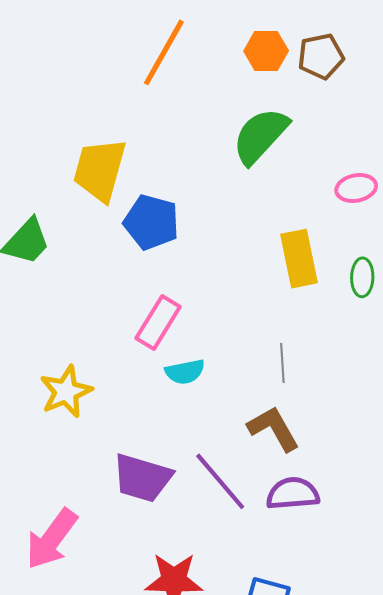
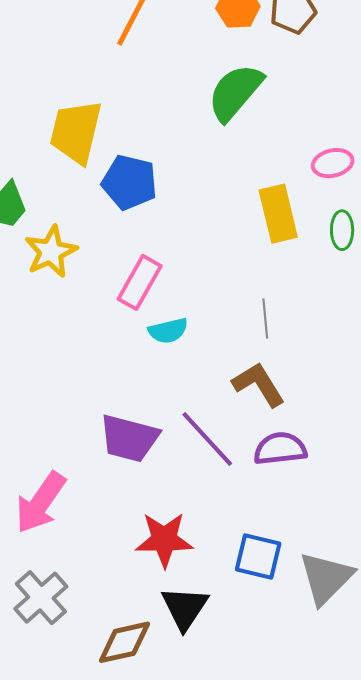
pink ellipse: (356, 188) -> (333, 163), moved
yellow star: (66, 392) -> (51, 252), moved

